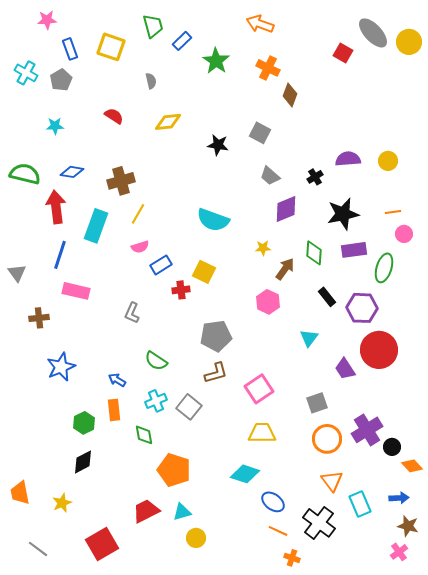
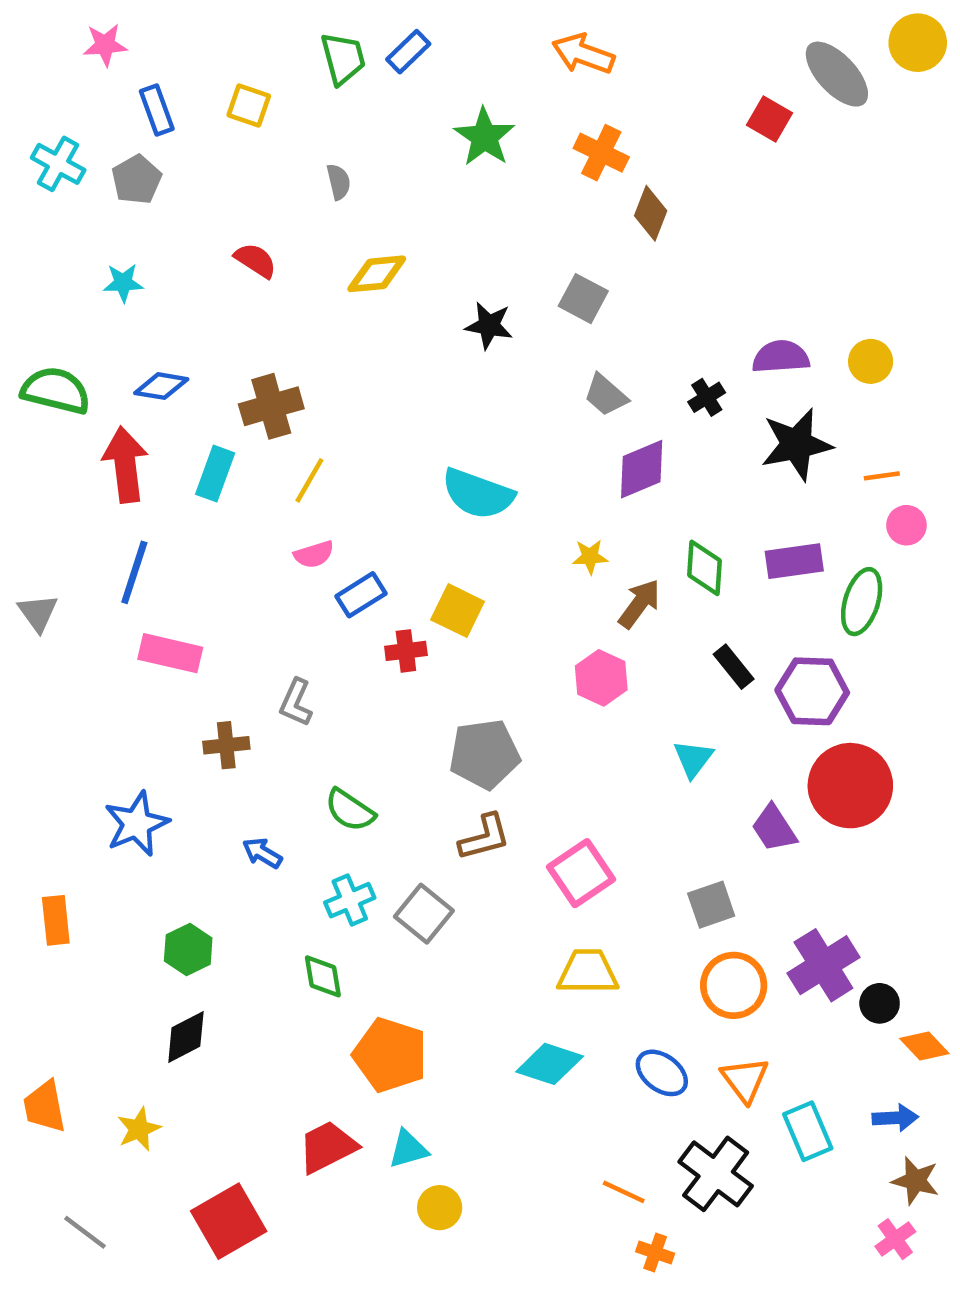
blue rectangle: (182, 41) -> (408, 52), moved
yellow circle: (409, 42) -> (918, 43), moved
yellow square: (111, 47) -> (249, 105), size x0.7
black star: (343, 214) -> (796, 444), moved
cyan rectangle: (96, 226) -> (215, 474), moved, size x0.7
brown cross: (39, 318) -> (226, 745), moved
orange rectangle: (114, 410) -> (56, 920), moved
blue ellipse: (273, 502) -> (662, 1073), moved

